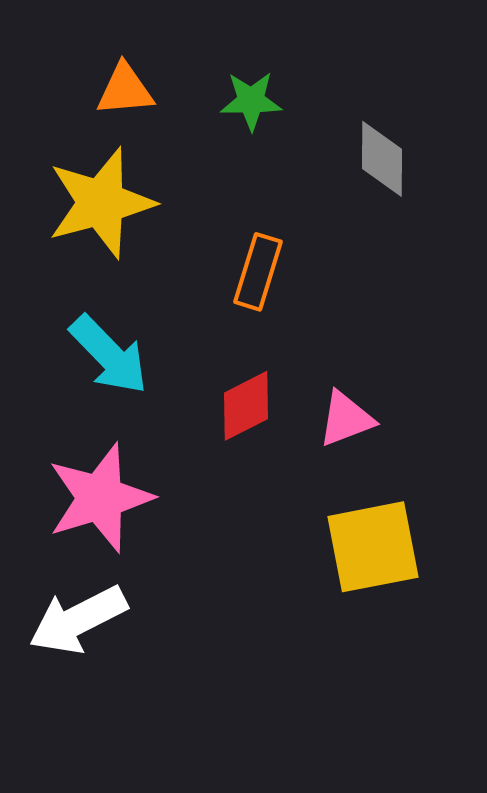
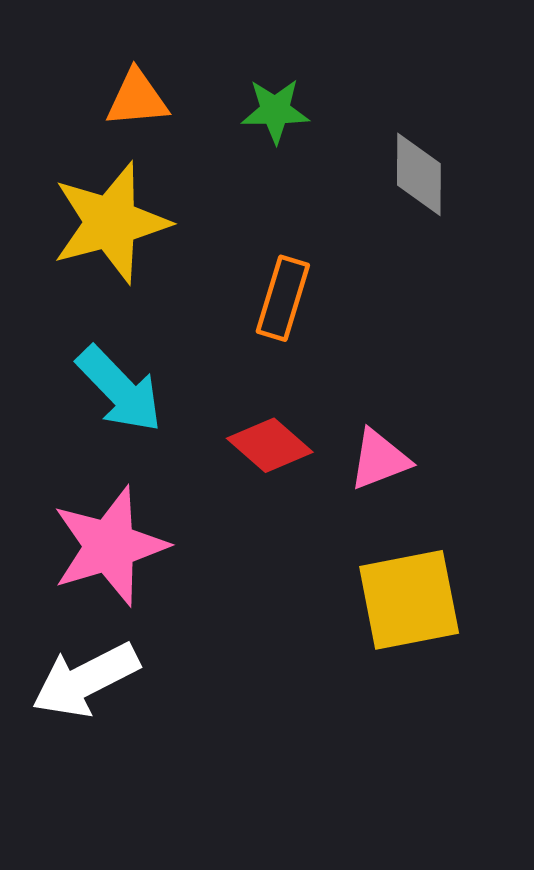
red diamond: (246, 406) -> (270, 445), turned 68

